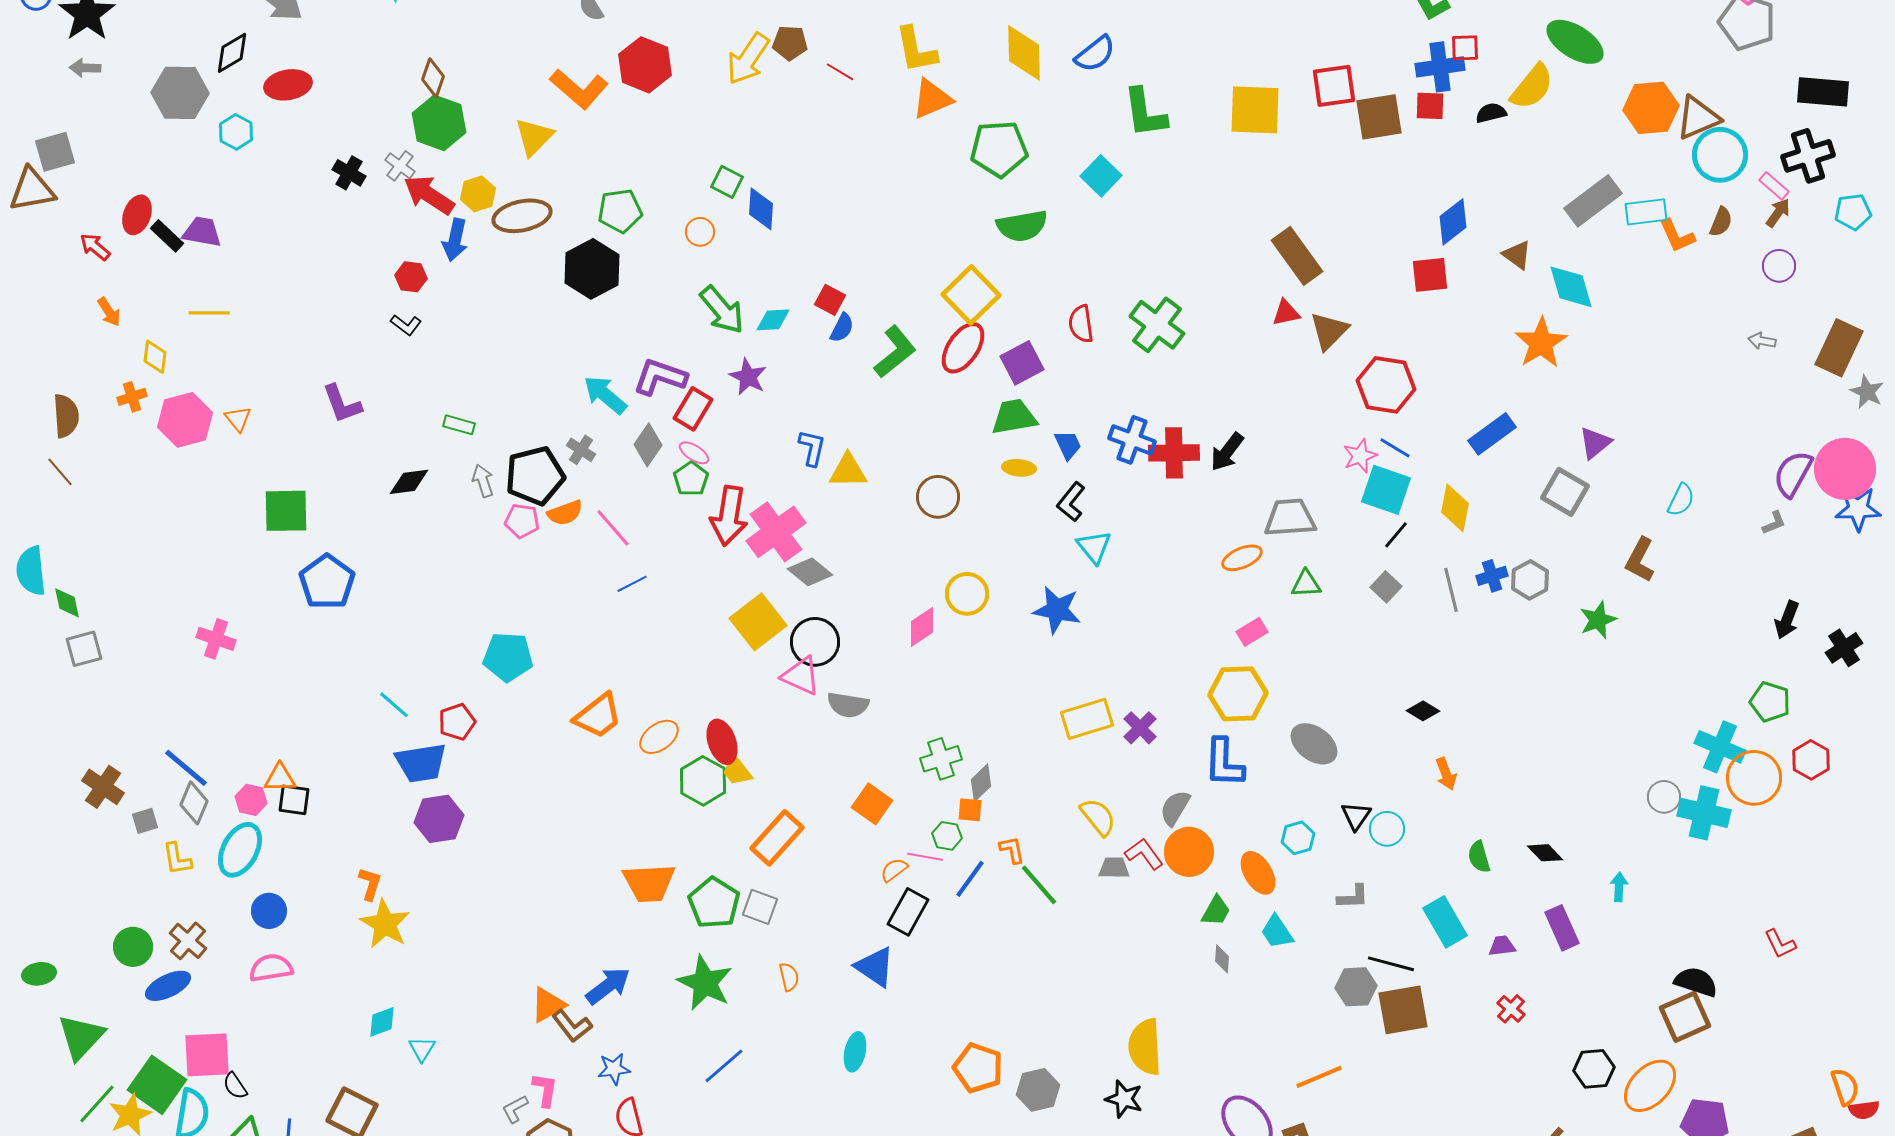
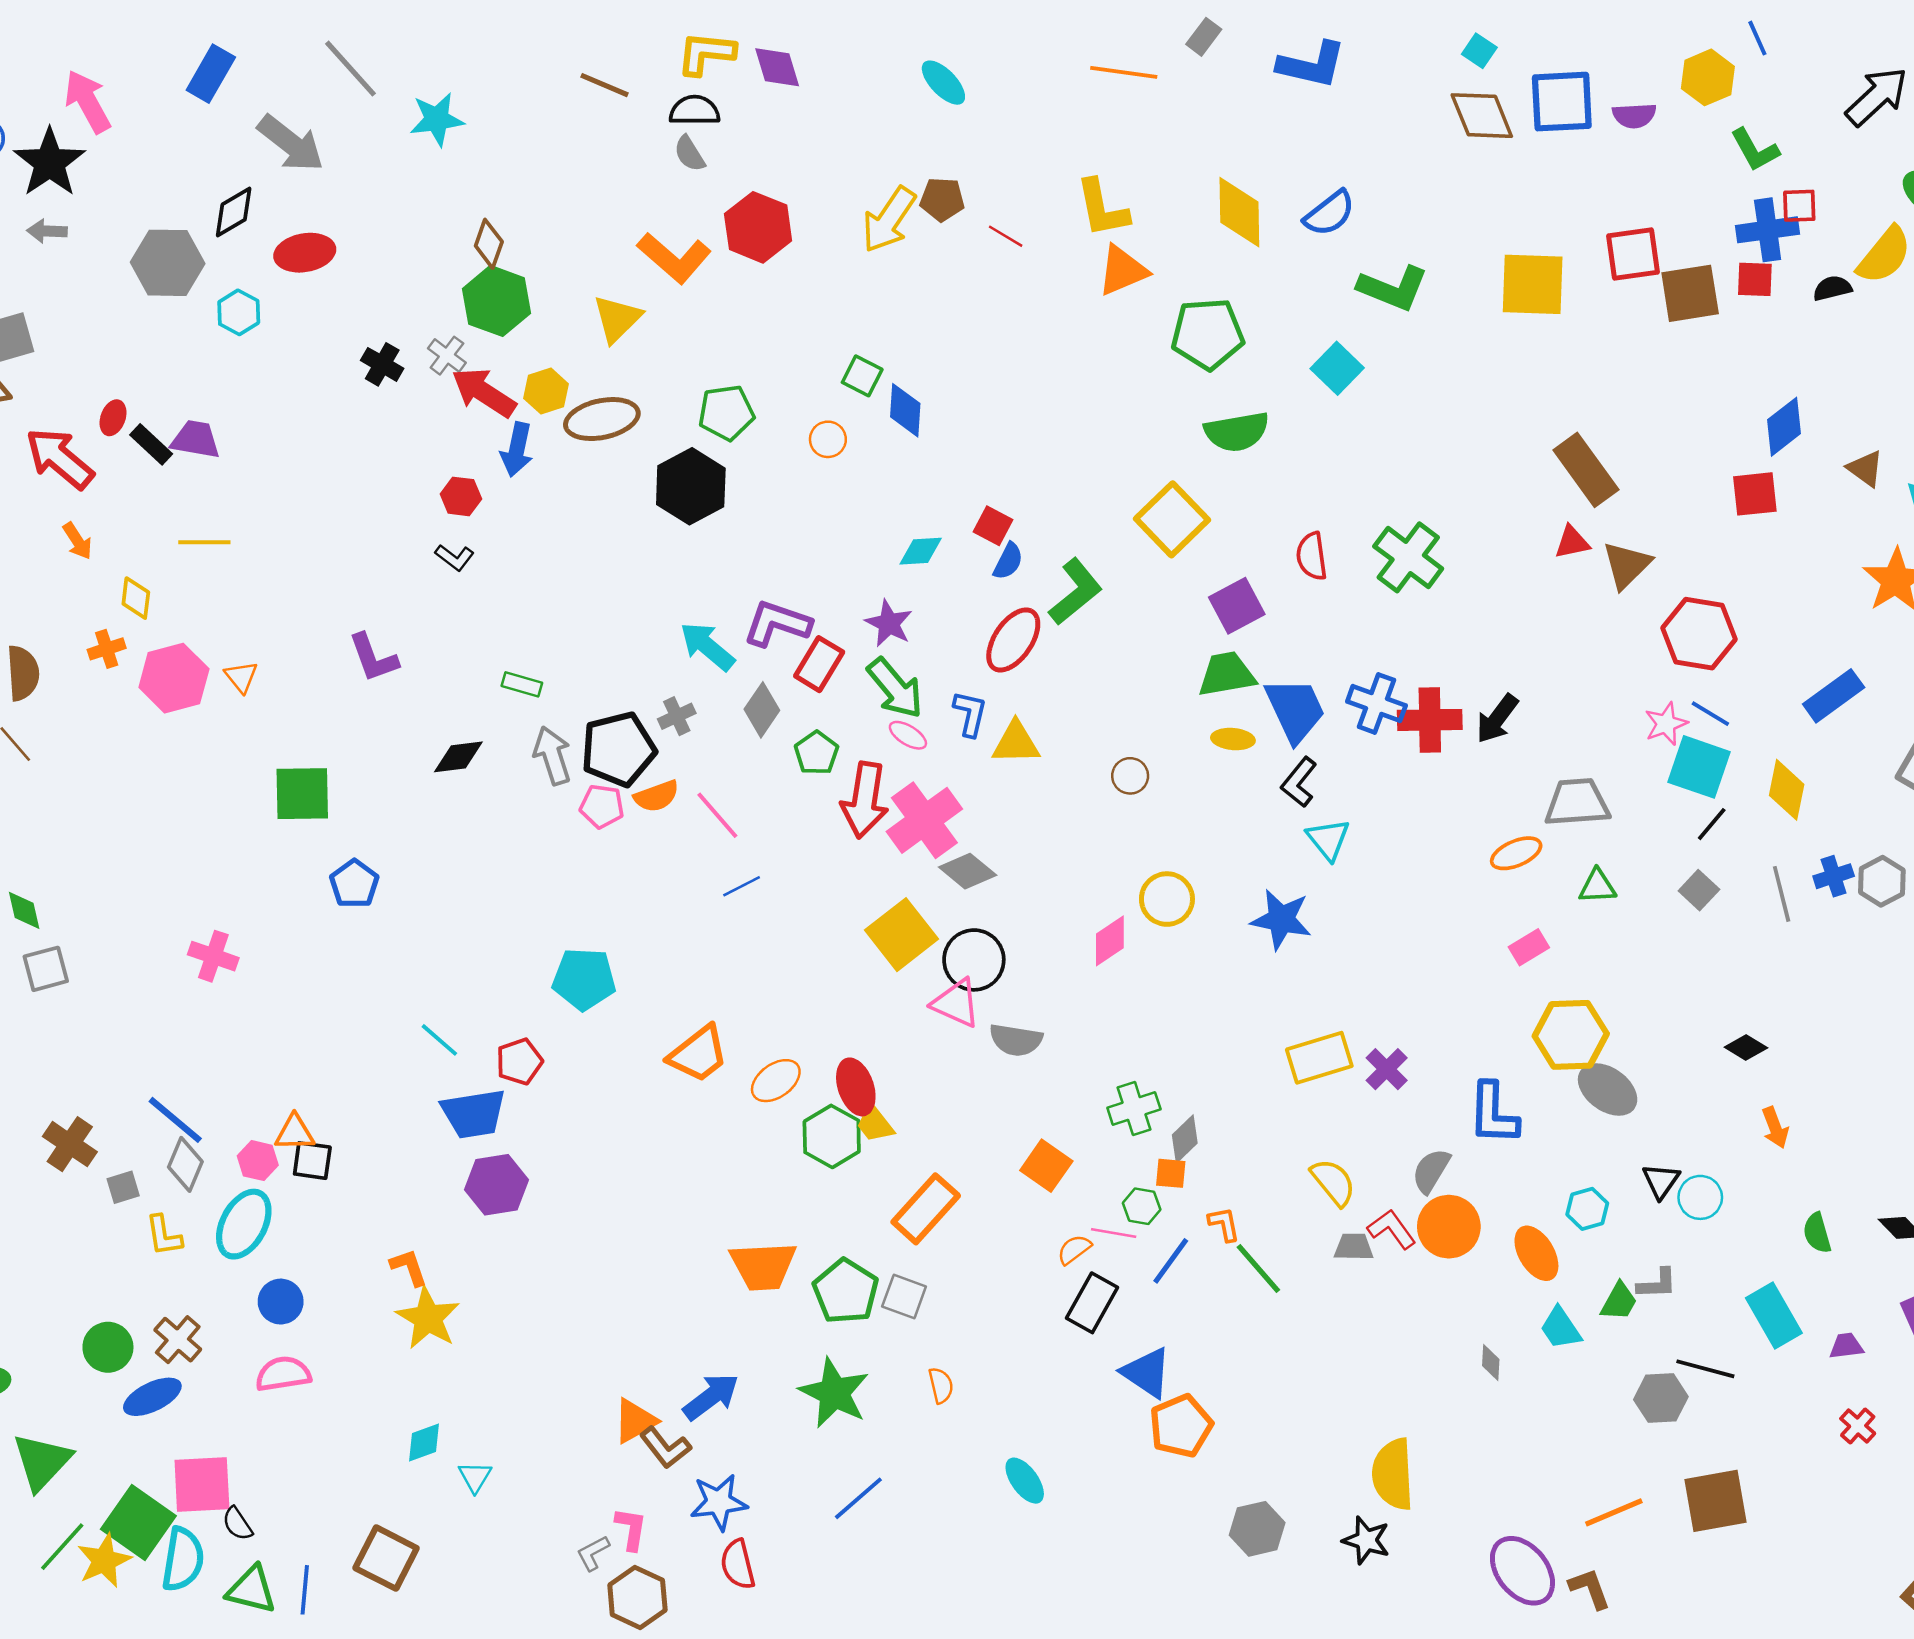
green L-shape: (1145, 113) -> (1393, 288), turned -60
red ellipse: (137, 215) -> (113, 418), size x0.7
red arrow: (95, 247) -> (60, 458), size x1.8
green arrow: (722, 310) -> (895, 688), moved
red ellipse: (963, 348) -> (1013, 640), moved
blue trapezoid: (1068, 445) -> (1295, 710), size x1.8
gray cross: (581, 450) -> (677, 716), turned 32
pink ellipse: (694, 453) -> (908, 735), moved
gray arrow: (483, 481) -> (552, 756), size x1.4
brown circle: (938, 497) -> (1130, 776), size x0.7
blue pentagon: (327, 582) -> (354, 884), size x0.7
yellow hexagon: (1238, 694) -> (1571, 1035), moved
orange L-shape: (370, 884) -> (409, 1267), turned -36
green trapezoid: (1216, 911) -> (1619, 1302), moved
blue triangle: (875, 967) -> (1147, 1373), moved
brown square: (1403, 1010) -> (1715, 1501), moved
cyan ellipse: (855, 1052) -> (1025, 1481), turned -48
orange pentagon: (978, 1068) -> (1181, 1426), moved, turned 30
blue star: (614, 1069) -> (719, 1502), size x1.4

